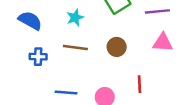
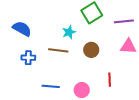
cyan star: (75, 17) -> (69, 32), moved

